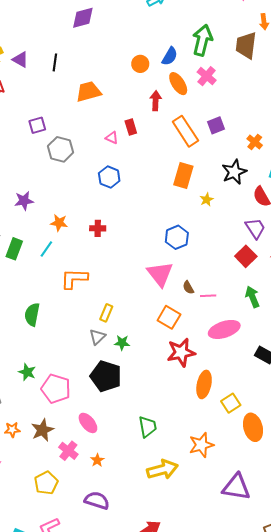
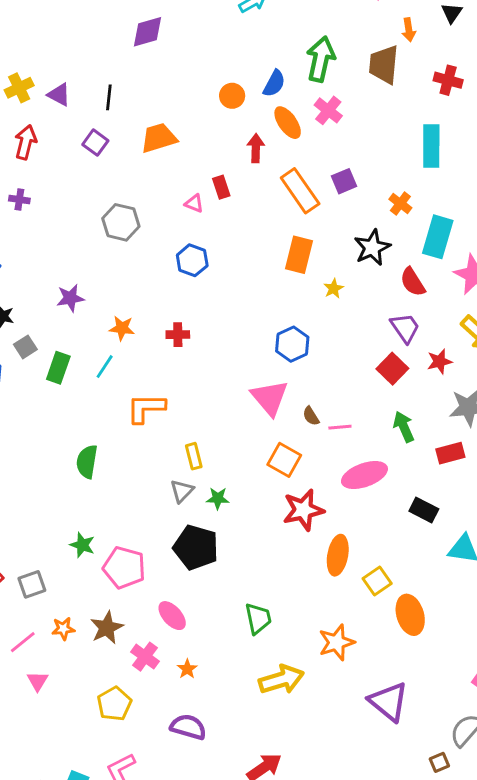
purple square: (37, 125) -> (95, 143), moved, turned -36
yellow rectangle: (106, 313) -> (194, 456), turned -36
purple triangle: (236, 487) -> (389, 702), turned 32

